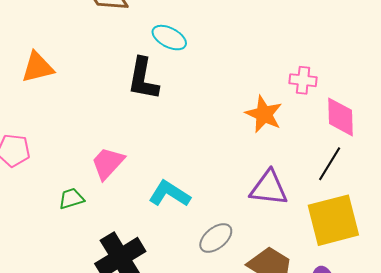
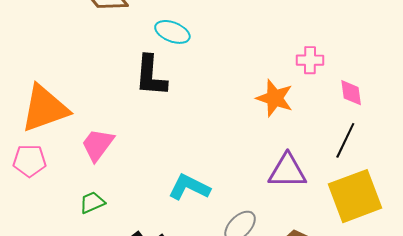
orange triangle: (38, 67) -> (45, 109), moved, size x1.5
pink diamond: (340, 117) -> (351, 93), size x0.7
pink trapezoid: (108, 163) -> (98, 145), moved

